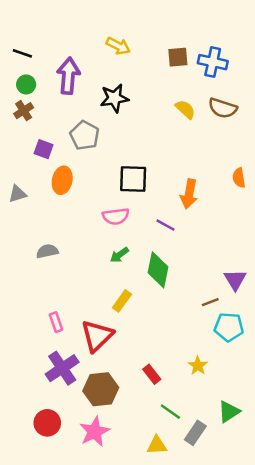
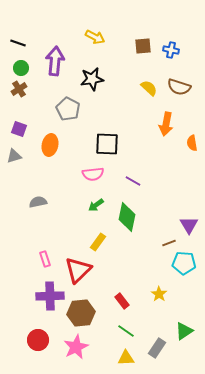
blue cross: (213, 62) -> (171, 50), size x0.7
purple square: (44, 149) -> (19, 129), moved
orange arrow: (189, 194) -> (166, 124), moved
purple cross: (62, 368) -> (50, 296), turned 32
green line: (170, 412) -> (126, 331), moved

